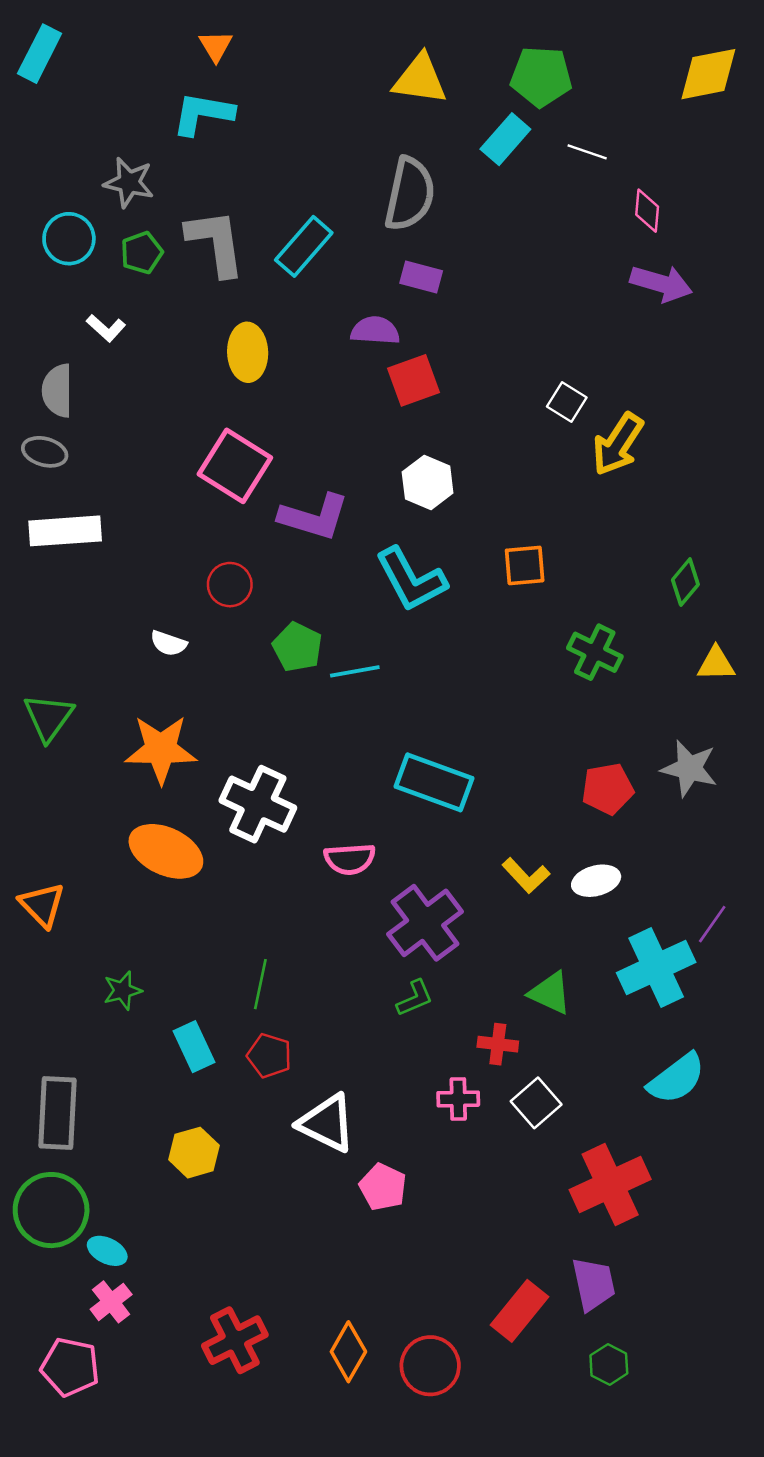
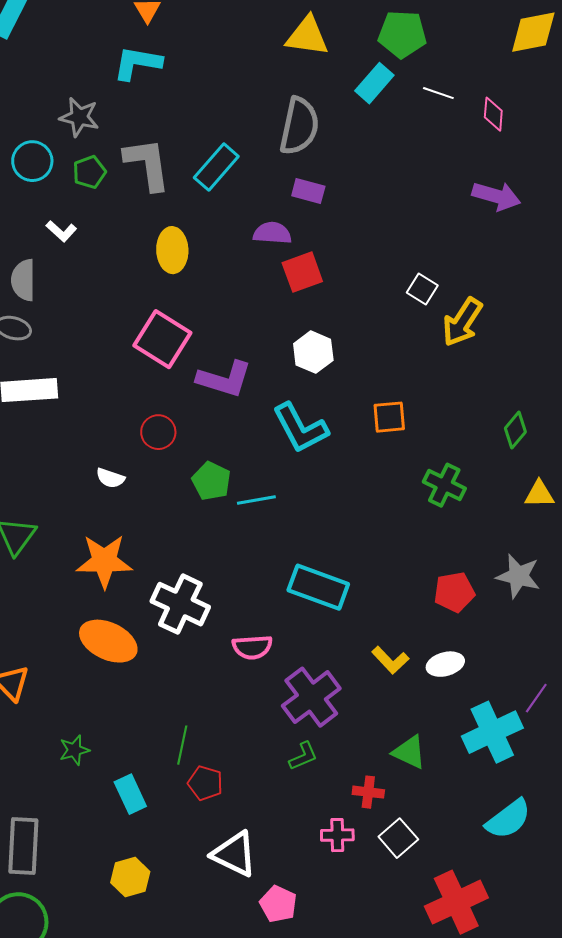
pink diamond: (647, 211) -> (493, 114), moved
red pentagon: (269, 1056) -> (205, 783), moved

